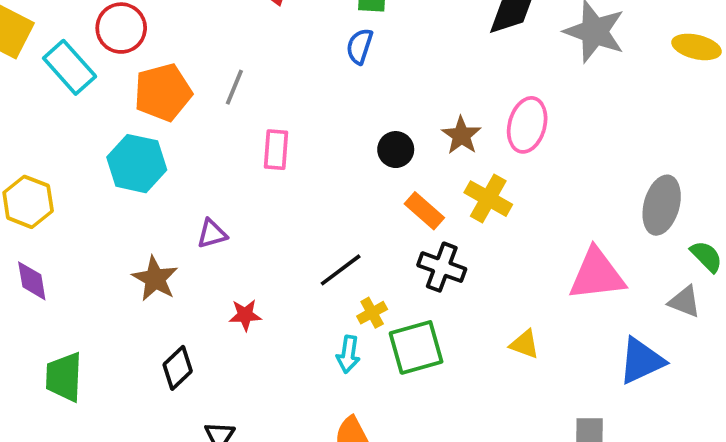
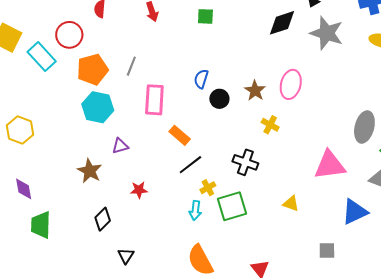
blue semicircle: (360, 46) -> (201, 79), moved
pink rectangle: (276, 150) -> (154, 100), size x1.4
cyan hexagon: (137, 164) -> (98, 107), moved
yellow cross: (488, 199) -> (270, 125), size x0.7
orange rectangle: (424, 211) -> (180, 135), moved
purple diamond: (32, 281) -> (24, 189), moved

